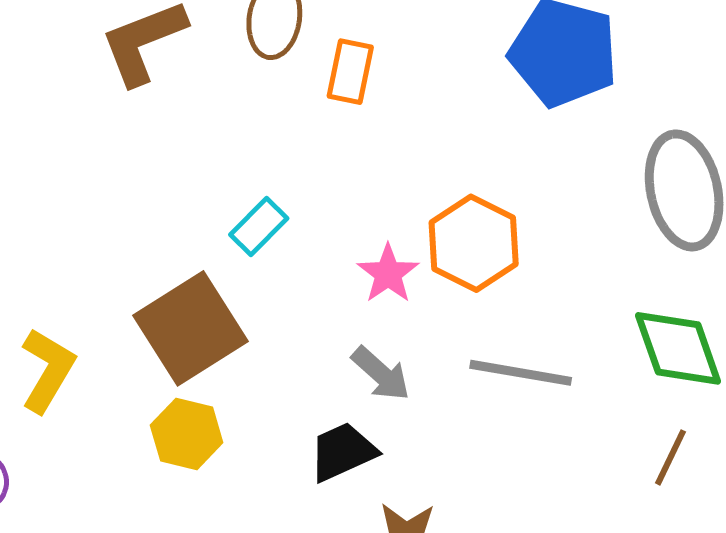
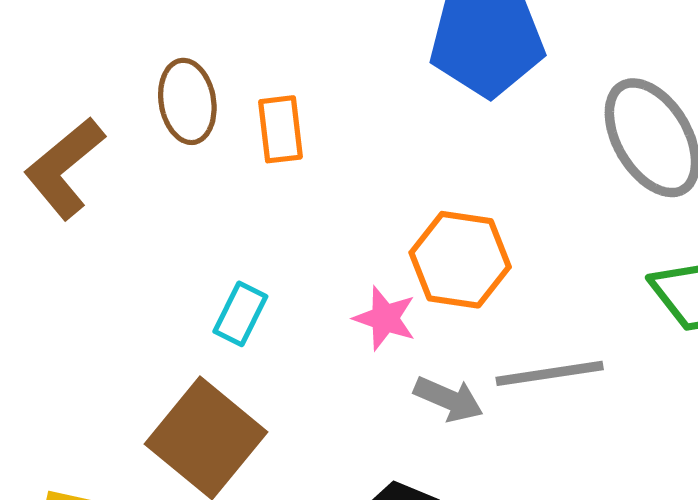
gray arrow: (381, 374) -> (449, 399), moved

